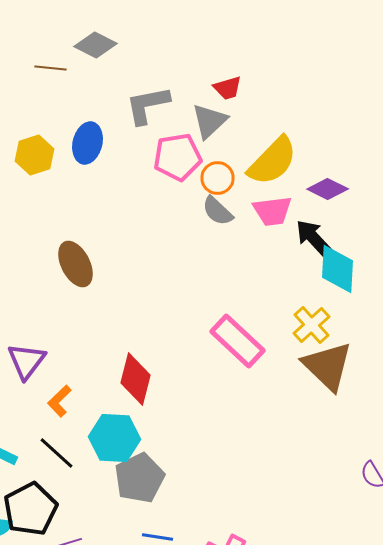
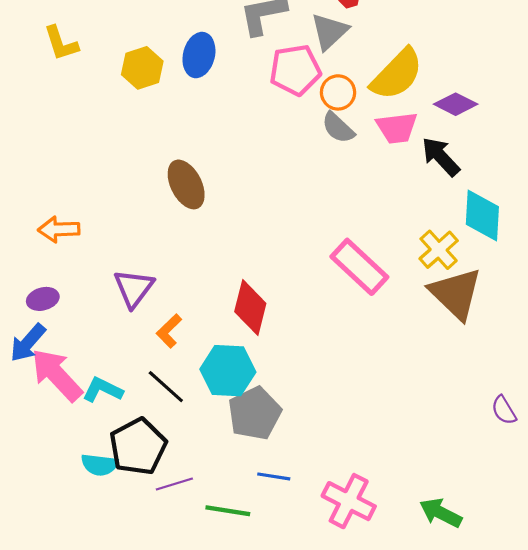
cyan diamond: (338, 269) -> (482, 215), moved

